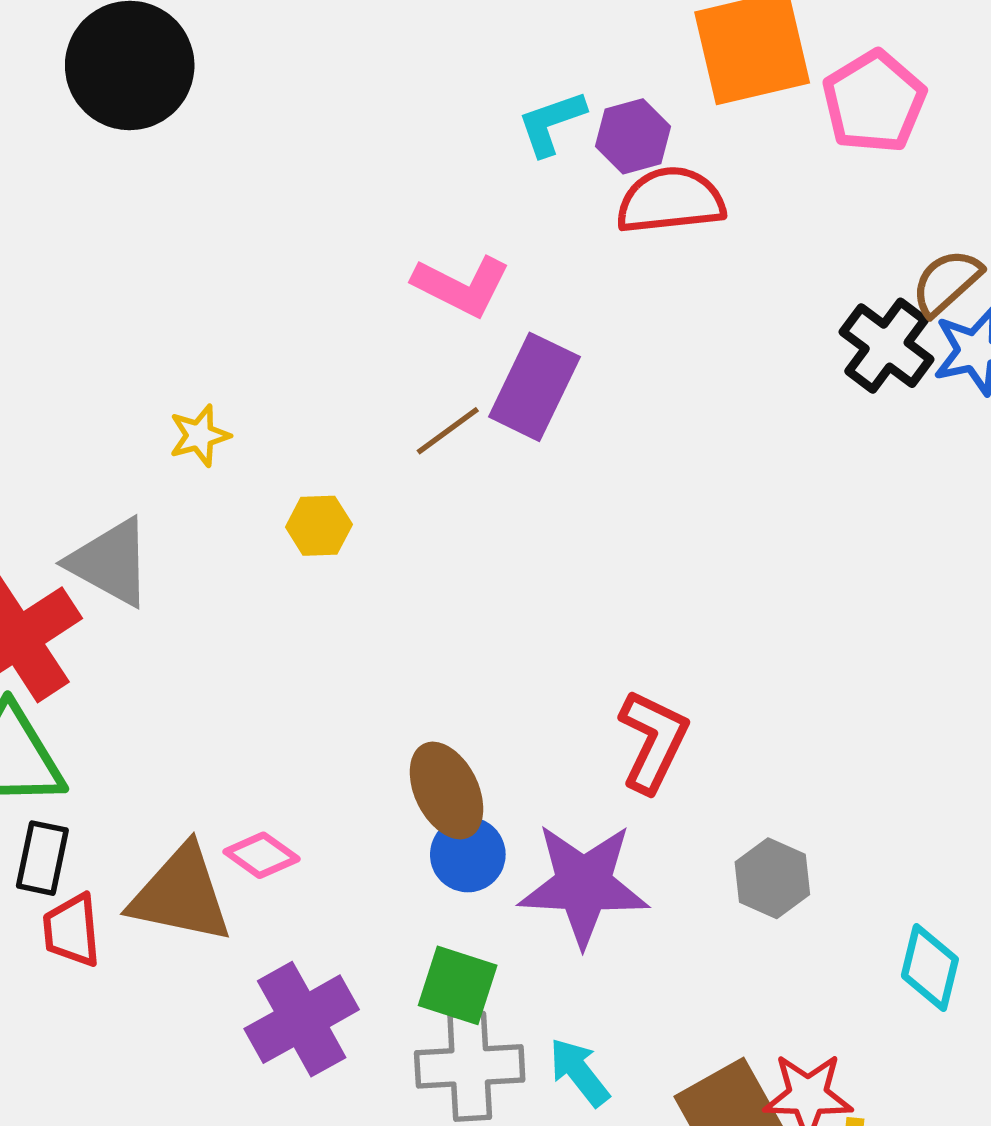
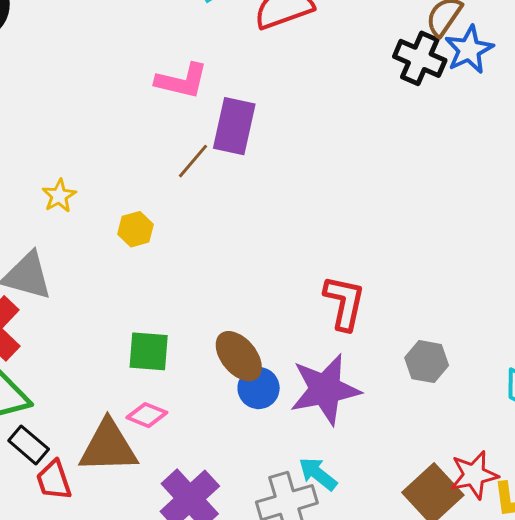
black rectangle: (42, 858) -> (29, 445), turned -48
green square: (458, 985) -> (149, 351), moved
cyan arrow: (579, 1072) -> (318, 474), moved

